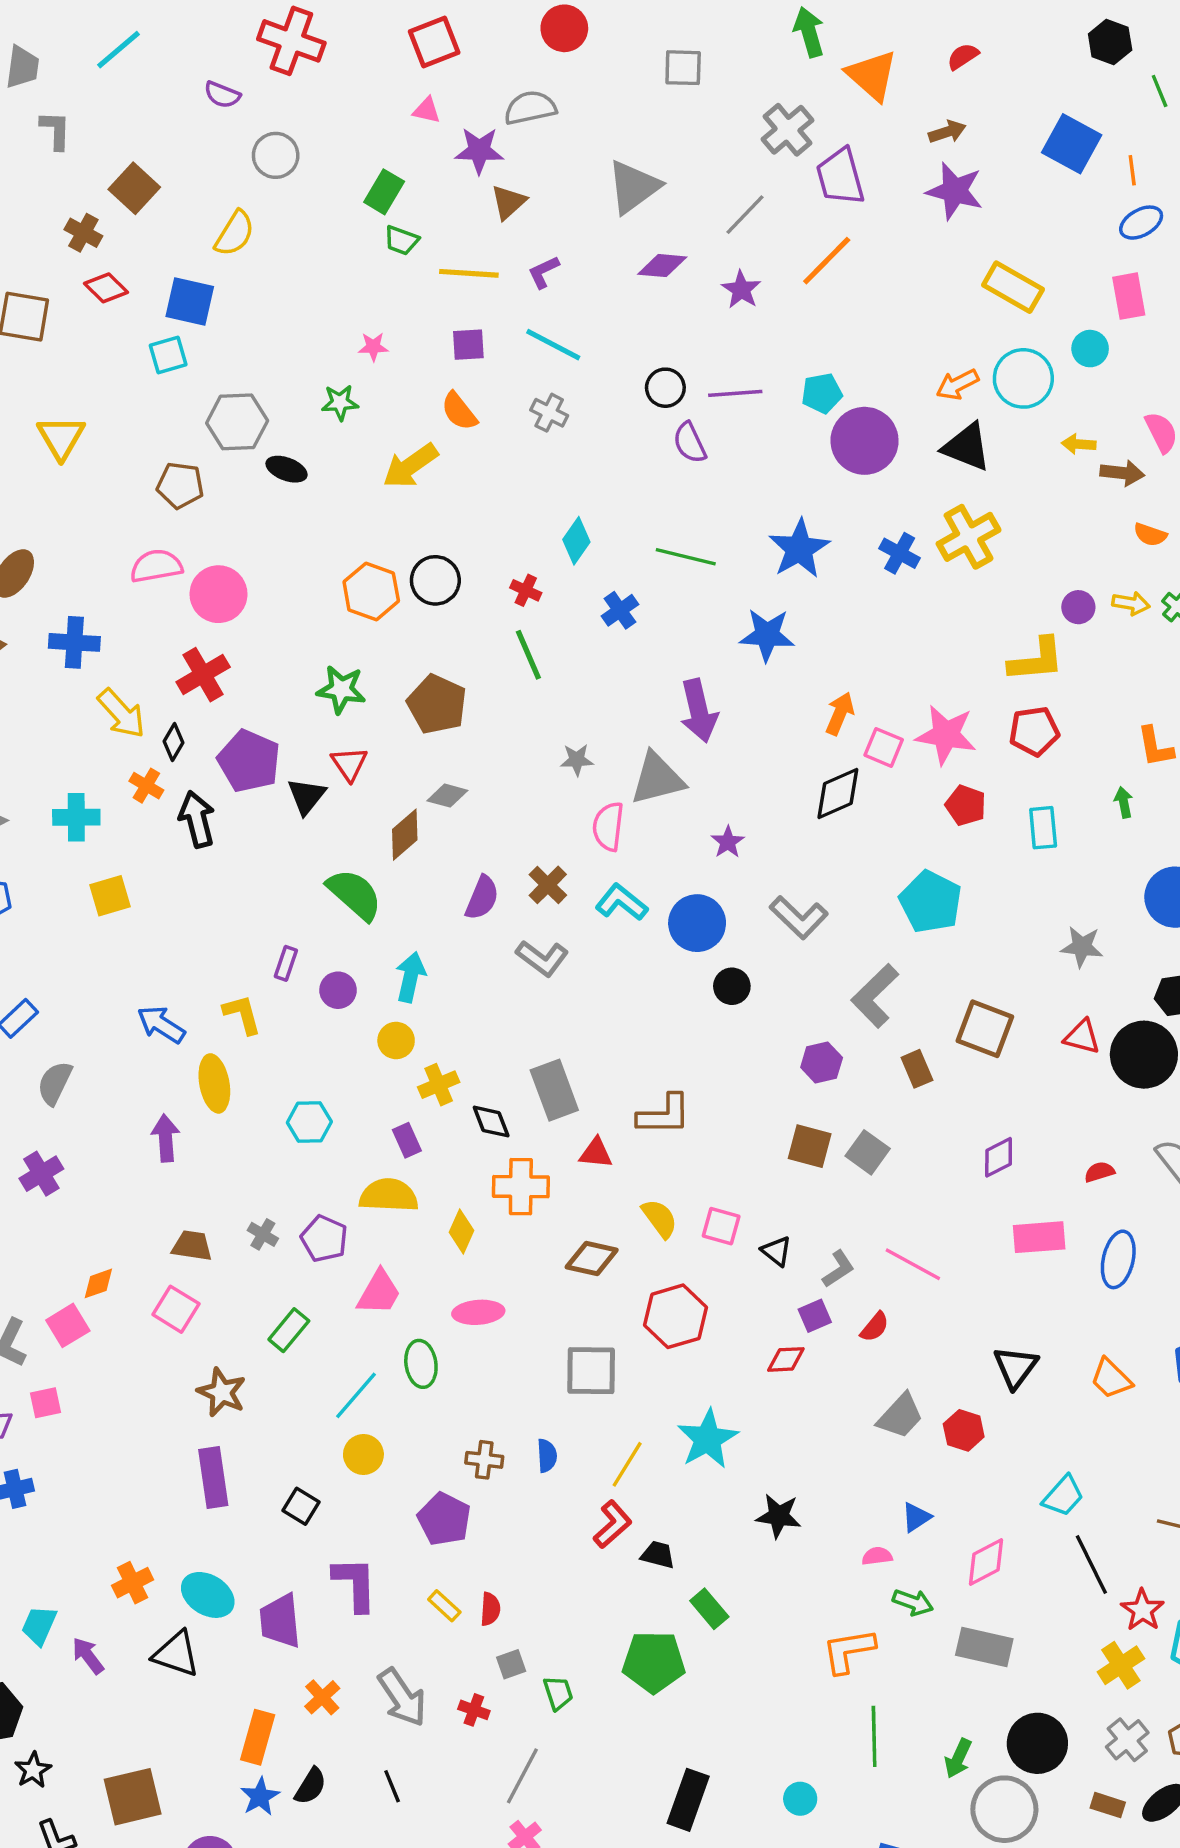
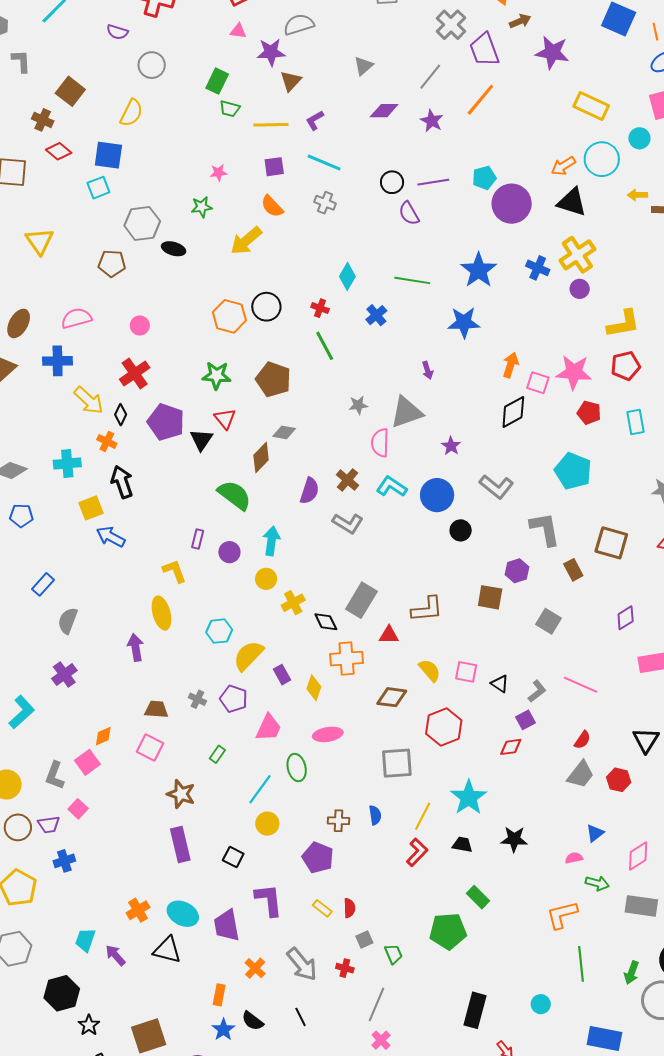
brown arrow: (947, 132) -> (520, 21), moved
gray triangle: (634, 187) -> (363, 66), size x0.6
pink semicircle: (156, 566) -> (76, 318), moved
pink circle: (218, 594) -> (140, 326), size x0.6
purple circle: (1078, 607) -> (580, 289), moved
purple arrow: (699, 711) -> (428, 370), size x0.5
black arrow: (197, 819) -> (122, 482), moved
gray L-shape: (875, 996) -> (545, 529), turned 129
blue arrow: (161, 1024) -> (111, 537), moved
gray rectangle: (554, 1090) -> (361, 600), turned 56
purple rectangle: (407, 1140) -> (282, 675), moved
brown square: (810, 1146) -> (490, 597), moved
yellow semicircle: (389, 1195) -> (248, 656), moved, turned -44
red semicircle: (875, 1327) -> (582, 740), moved
green rectangle: (289, 1330) -> (217, 754), size x0.7
pink square: (45, 1403) -> (78, 809), turned -30
black trapezoid: (658, 1555) -> (462, 845), moved
orange rectangle: (258, 1737) -> (219, 995), size x0.7
black semicircle: (311, 1786) -> (253, 1021), turned 100

